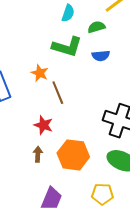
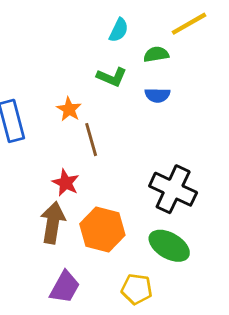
green L-shape: (67, 47) -> (112, 77), size x0.7
brown arrow: (38, 154) -> (53, 223), size x1.8

